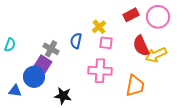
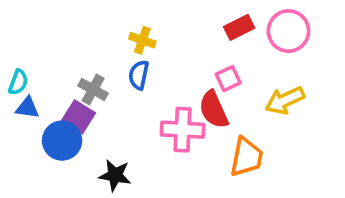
yellow cross: (99, 27) -> (142, 40), moved, turned -32
pink square: (106, 43) -> (228, 79), moved, turned -32
red semicircle: (141, 46) -> (214, 110), moved
blue triangle: (15, 91) -> (27, 108), moved

